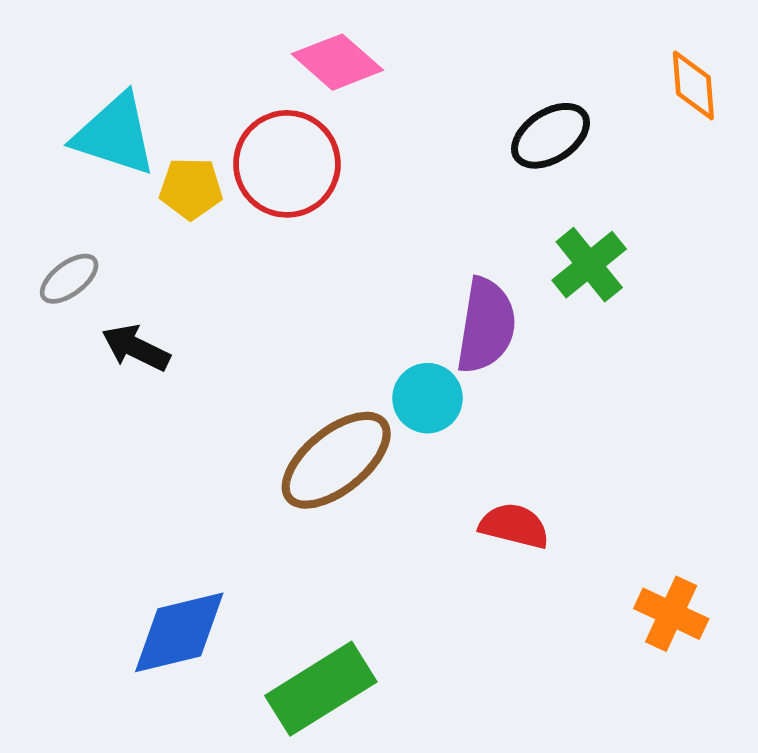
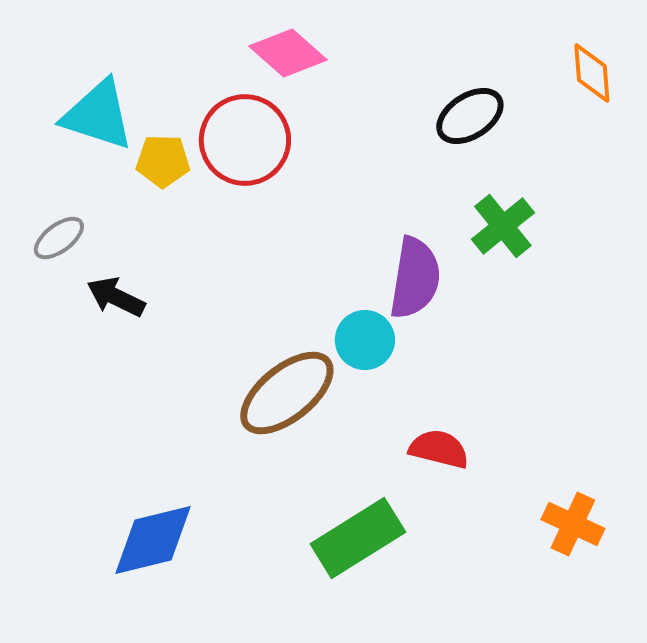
green rectangle: (321, 689) -> (358, 538), moved

